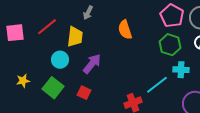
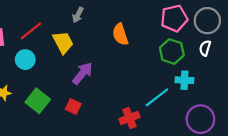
pink pentagon: (172, 16) -> (174, 18), turned 30
yellow trapezoid: (75, 37) -> (63, 42), turned -35
cyan circle: (60, 60) -> (25, 60), moved

